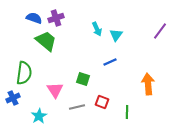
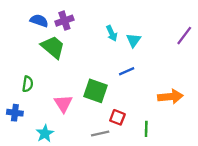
green semicircle: (24, 73) -> (28, 84), size x0.6
green square: (83, 79) -> (96, 91), size x1.5
orange arrow: (148, 84) -> (170, 97), turned 90
blue cross: (13, 98) -> (15, 113), turned 32
gray line: (77, 107) -> (100, 133), moved

